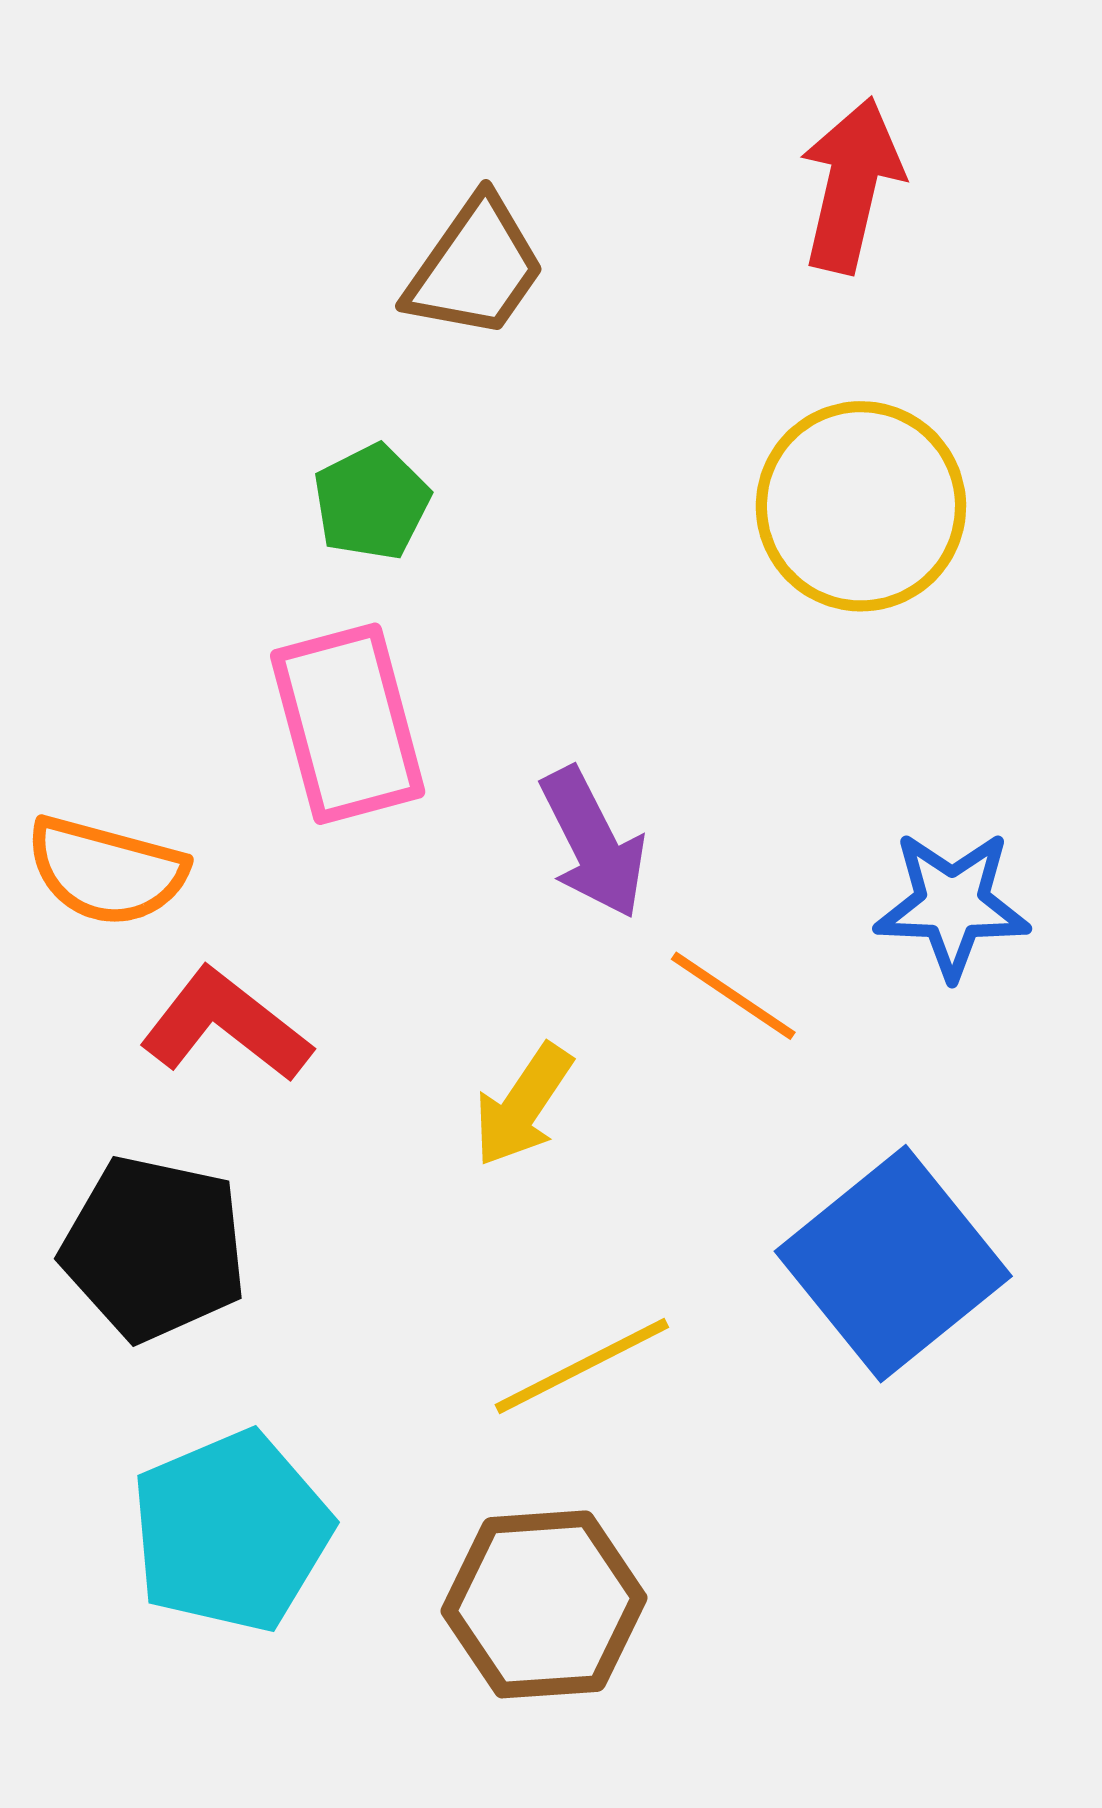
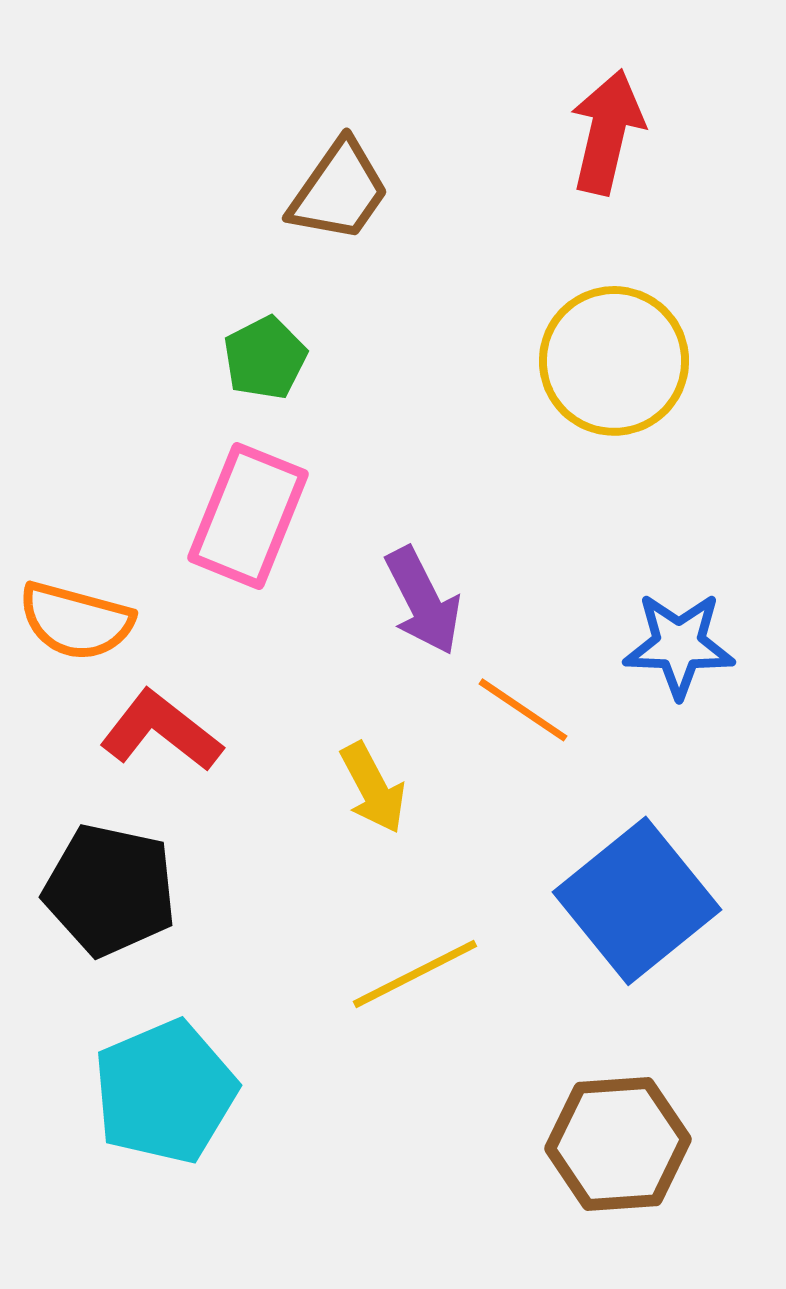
pink rectangle: (348, 724) -> (248, 516), turned 37
yellow arrow: (523, 1105) -> (373, 788), turned -62
brown hexagon: (544, 1604) -> (618, 1144), moved

